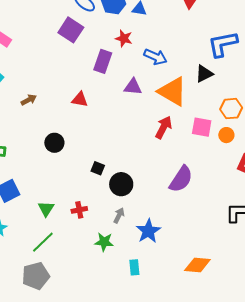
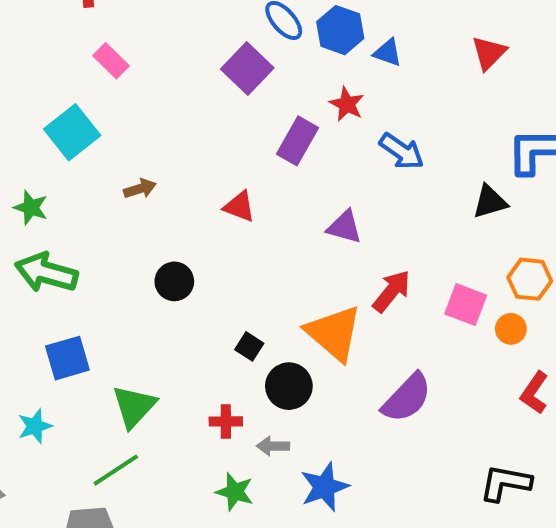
purple triangle: (133, 87) -> (344, 227), moved
orange triangle: (172, 91) -> (334, 333), moved
green triangle: (46, 209) -> (134, 406), size x1.4
red cross: (79, 210) -> (226, 421), moved
gray arrow: (119, 216) -> (273, 446), turned -126

